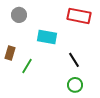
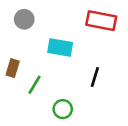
black line: (74, 60) -> (95, 77), turned 49
green circle: (75, 85) -> (63, 109), moved

